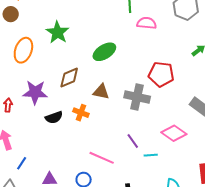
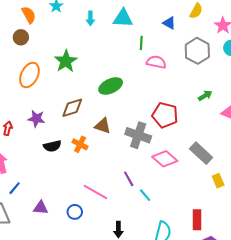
purple star: (35, 92) -> (36, 119), size x0.7
pink diamond: (174, 133) -> (165, 159), moved
cyan line: (151, 155) -> (145, 195), turned 48

